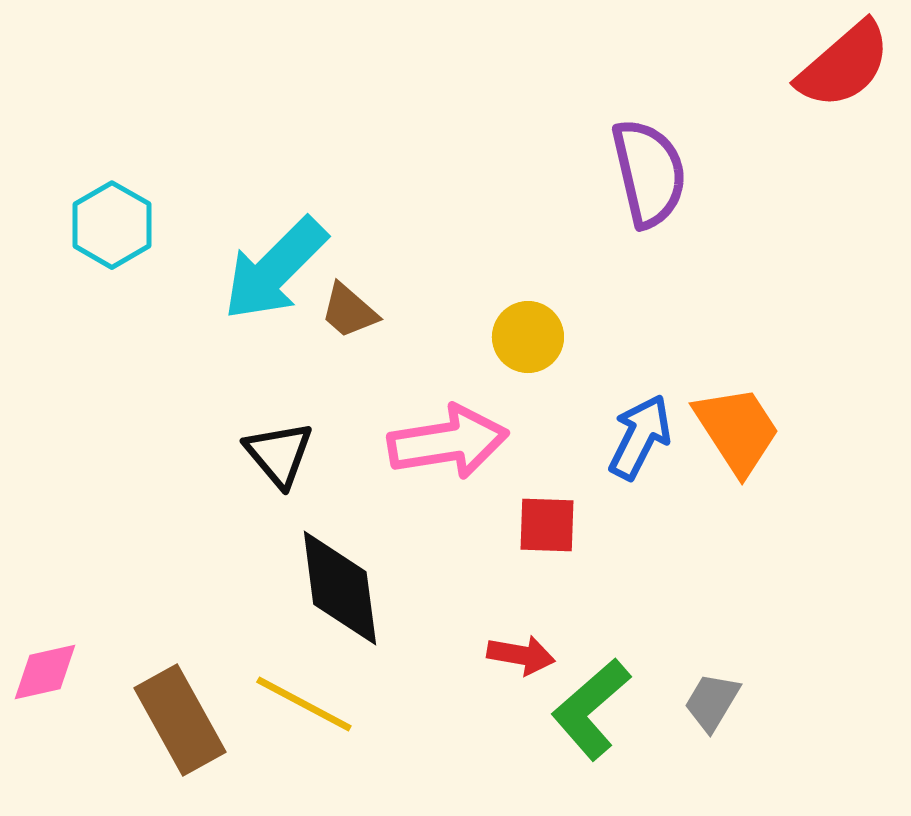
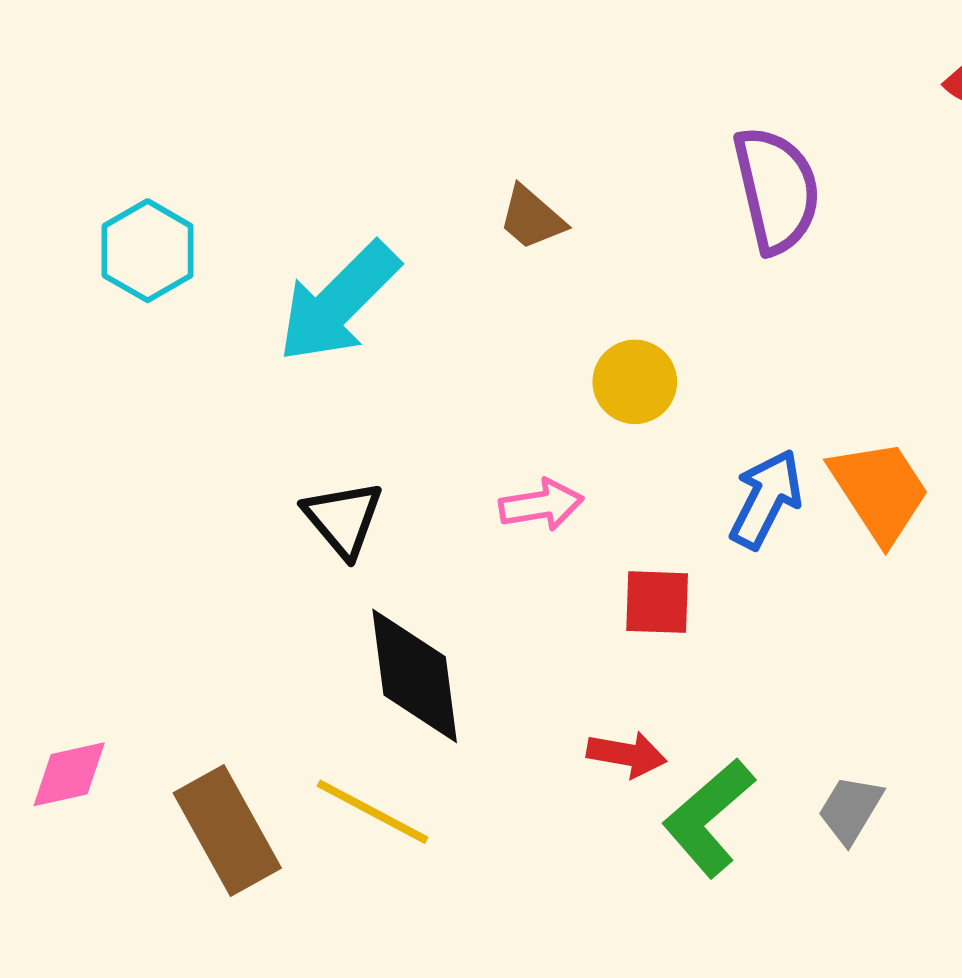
brown trapezoid: (349, 311) -> (532, 218), moved
pink arrow: (448, 442) -> (541, 505), size x0.6

